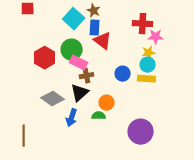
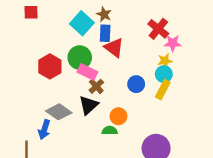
red cross: (143, 24) -> (158, 29), turned 36
brown cross: (87, 76) -> (96, 86), turned -32
yellow rectangle: (147, 79) -> (163, 90), turned -66
blue arrow: (72, 118) -> (44, 129), moved

